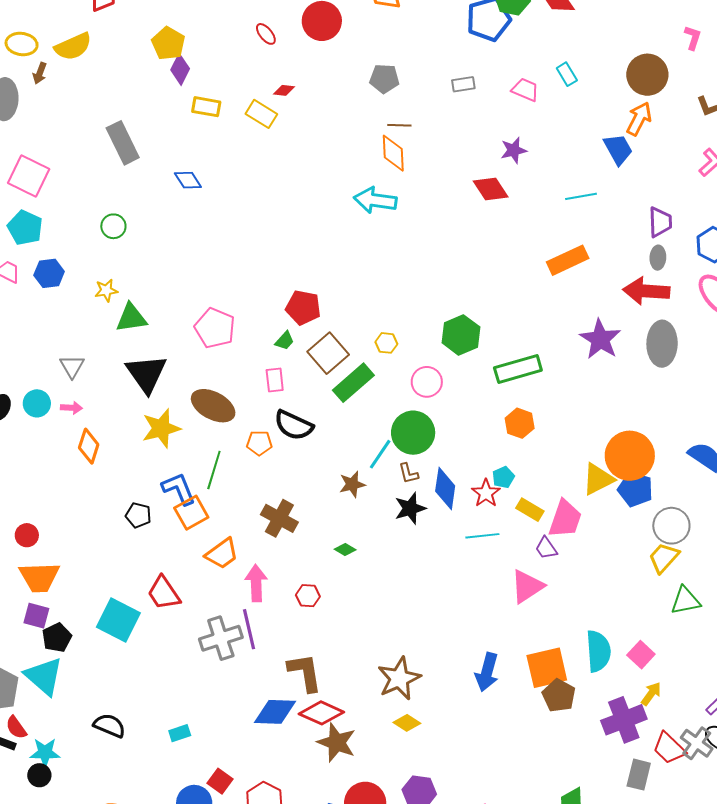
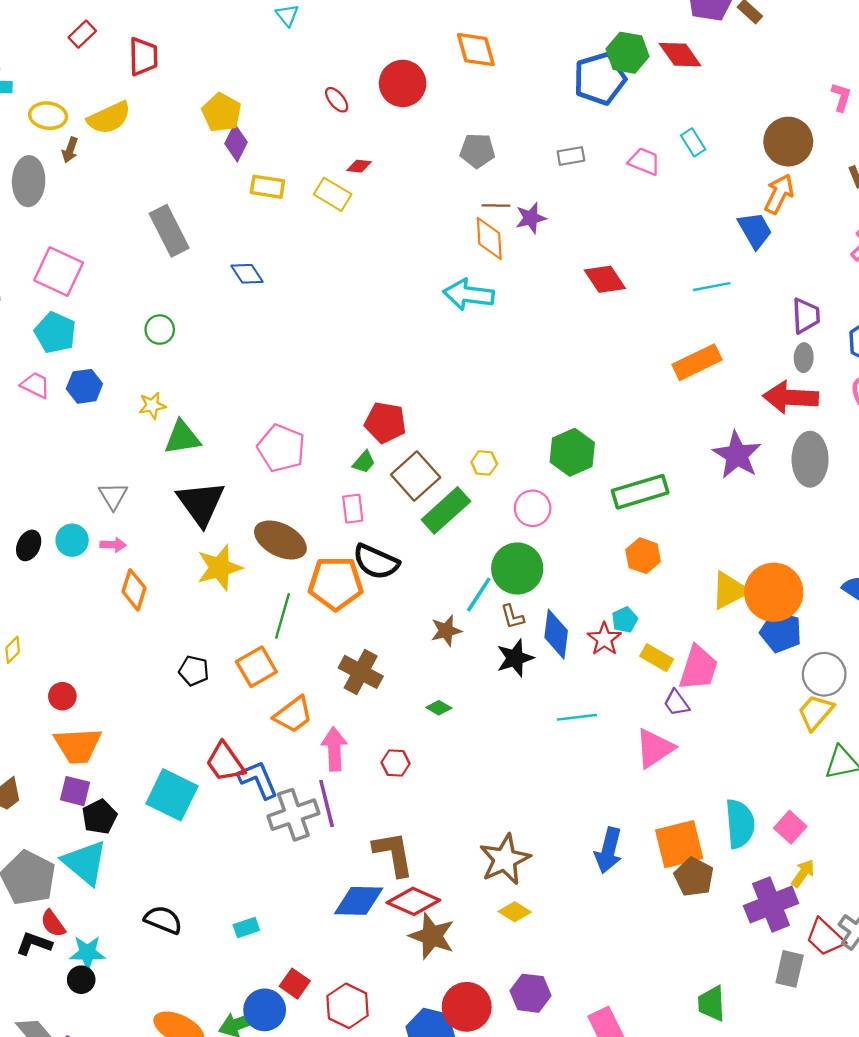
purple star: (514, 150) -> (531, 218), moved
orange pentagon: (259, 443) -> (336, 583), size x1.8
yellow triangle: (598, 479) -> (729, 590), moved
blue L-shape: (179, 489) -> (258, 780), moved
cyan line: (482, 536) -> (577, 717), moved

